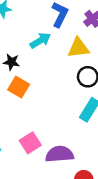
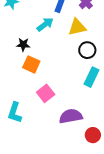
pink square: (30, 143) -> (46, 93), moved

